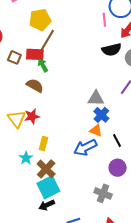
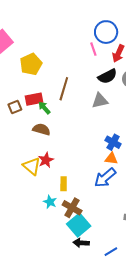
brown line: (47, 40) -> (64, 89), moved
brown square: (14, 57) -> (15, 107), turned -32
gray triangle: (96, 98) -> (100, 101), moved
black arrow: (47, 205) -> (81, 243), turned 42

